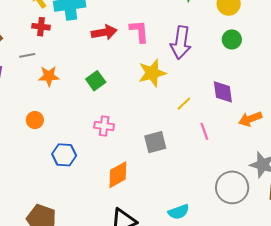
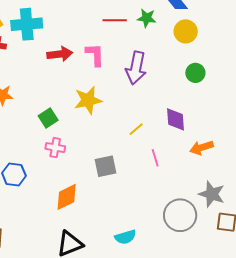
green circle: (232, 39) -> (195, 73), moved
yellow star: (152, 73) -> (88, 100), moved
green square: (96, 81) -> (48, 118), moved

